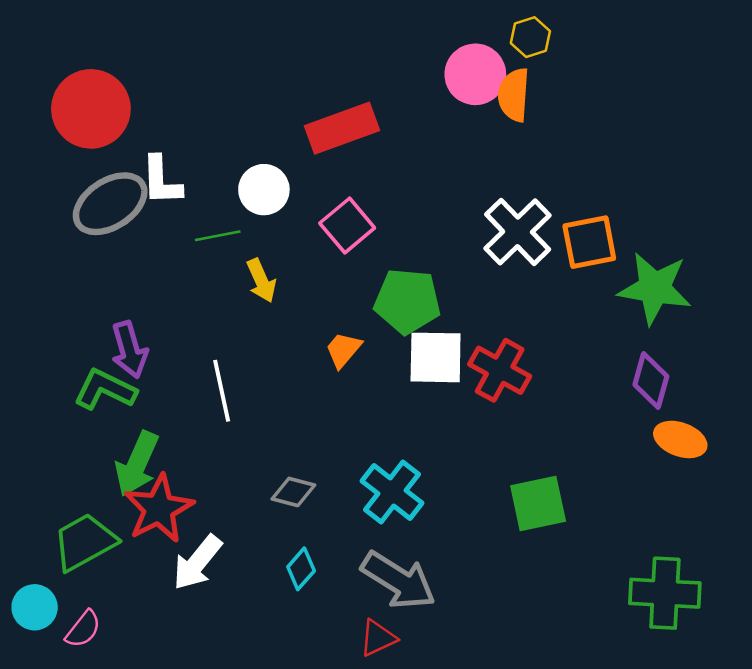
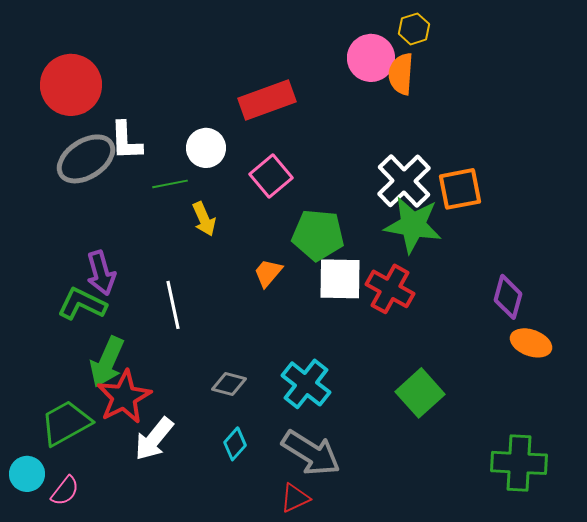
green star: (655, 288) -> (413, 225), moved
green square: (538, 504) -> (420, 393), turned -30

